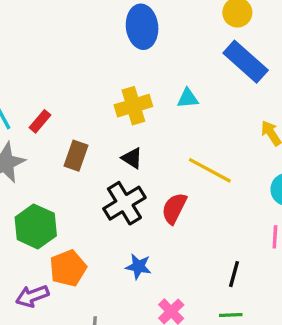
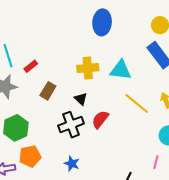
cyan triangle: (188, 98) -> (121, 70), size x1.6
yellow line: (210, 170) -> (137, 103), moved
red semicircle: (174, 208) -> (100, 119), moved

